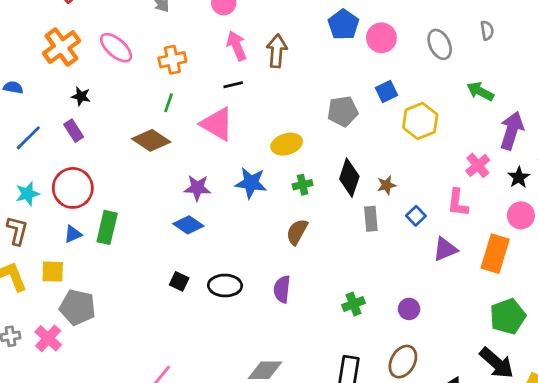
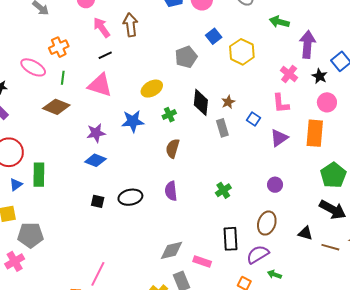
pink ellipse: (116, 48) -> (33, 67), moved
purple circle: (409, 309) -> (275, 185), moved
pink cross: (48, 338) -> (15, 261), turned 30

